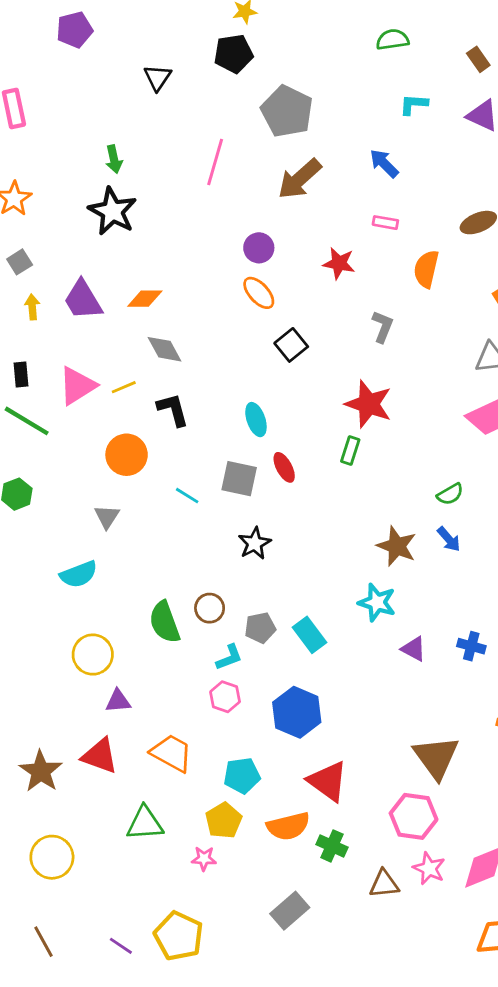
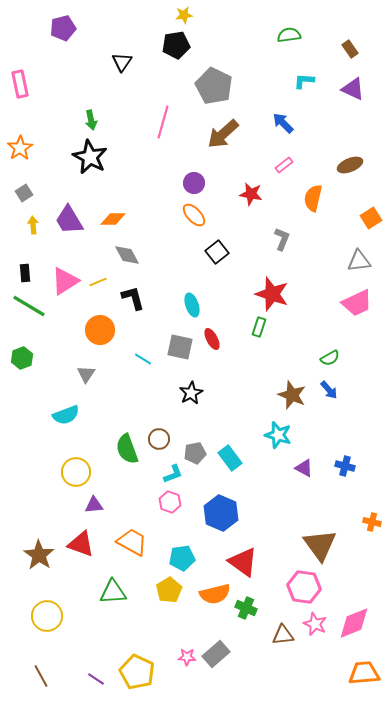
pink rectangle: (385, 223) -> (284, 165), turned -48
pink star: (204, 859) -> (187, 657), moved

